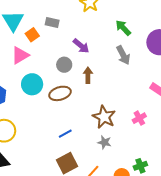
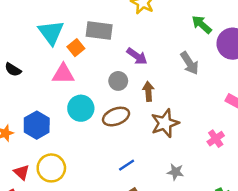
gray rectangle: (52, 23) -> (99, 31), size x1.5
green arrow: (123, 28) -> (202, 24), moved
pink triangle: (20, 55) -> (63, 74), turned 36
brown star: (104, 117) -> (165, 123), moved, turned 30

